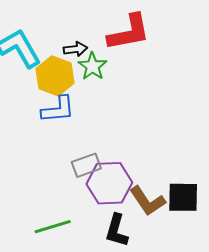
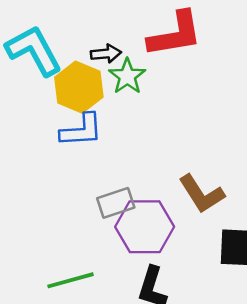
brown L-shape: (147, 201) -> (201, 194), moved

